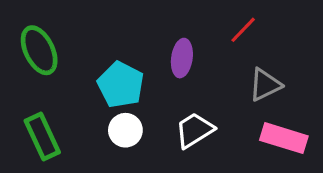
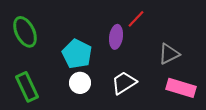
red line: (243, 30) -> (136, 19), moved

